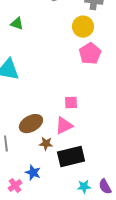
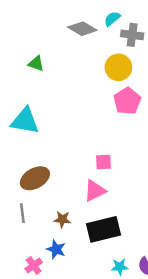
brown ellipse: (31, 124) -> (35, 178), moved
brown star: (46, 144) -> (62, 219), moved

